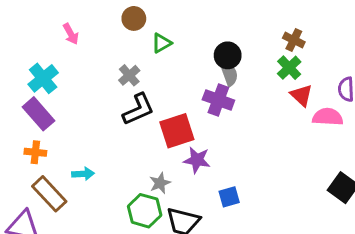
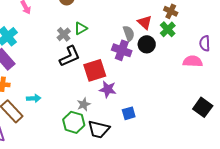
green triangle: (162, 43) -> (81, 28), moved
black circle: (228, 55) -> (147, 44), moved
red triangle: (301, 95) -> (145, 22), moved

